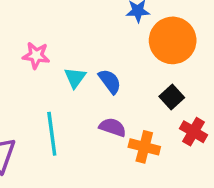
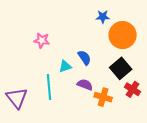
cyan triangle: (75, 78) -> (65, 66), moved, turned 32
black square: (172, 97) -> (121, 68), size x1.5

